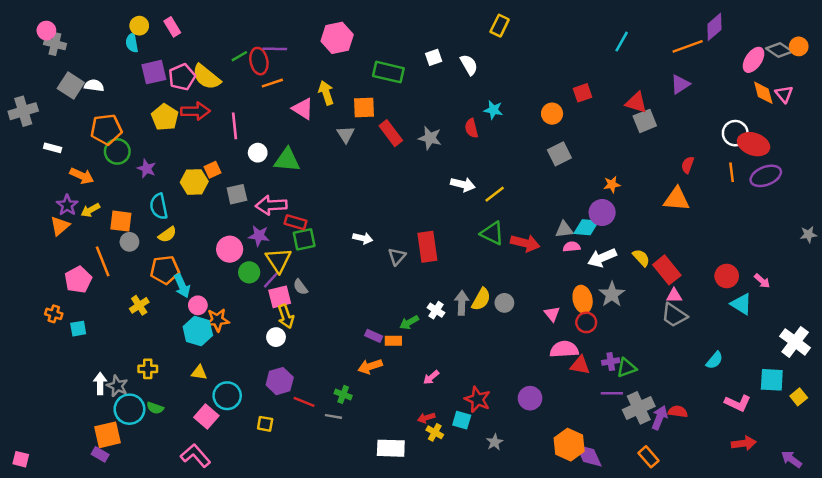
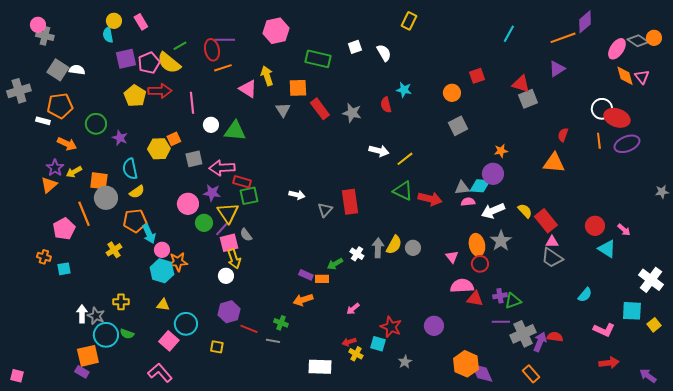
green line: (239, 56) -> (180, 46), moved
orange pentagon: (106, 129) -> (60, 106), moved
gray circle: (129, 242) -> (106, 198), size x1.5

